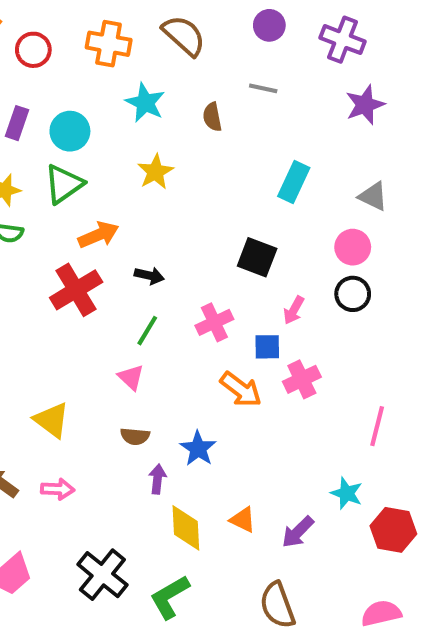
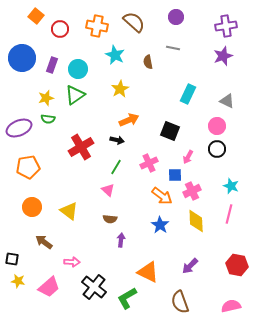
purple cross: (343, 40) -> (226, 26), moved, turned -30
orange arrow: (98, 235) -> (129, 120), moved
blue star: (198, 449) -> (160, 225), moved
pink arrow: (58, 489) -> (72, 262), moved
cyan star: (347, 493) -> (231, 186), moved
orange triangle: (243, 520) -> (148, 272), moved, size x1.6
yellow diamond: (186, 528) -> (196, 221), moved

